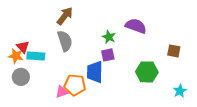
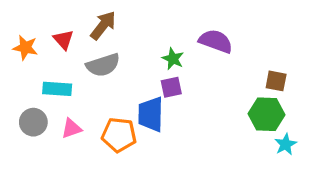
gray semicircle: (65, 41) -> (103, 65), turned 90
red triangle: (23, 47) -> (63, 40), moved
orange star: (16, 56) -> (25, 48), moved
green hexagon: (147, 72) -> (267, 114), moved
pink triangle: (62, 92) -> (71, 128), moved

